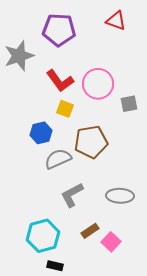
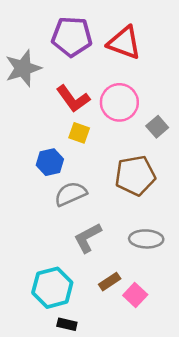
red triangle: (116, 21) -> (124, 43), moved, size x1.4
gray square: (129, 104) -> (157, 127), turned -30
brown pentagon: (91, 142) -> (135, 176), moved

